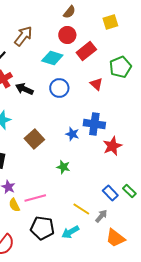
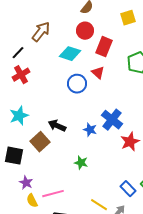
red rectangle: (86, 51) -> (104, 47), turned -30
red triangle: (96, 84) -> (98, 73), moved
black arrow: (24, 89) -> (57, 126), moved
blue cross: (94, 124) -> (112, 120), turned 30
brown square: (34, 139) -> (40, 142), moved

